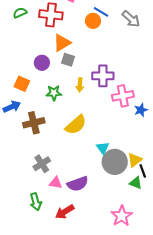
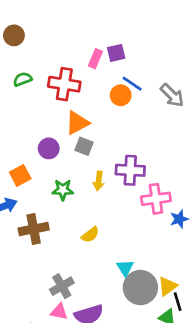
orange square: (22, 84) -> (20, 175), turned 35
yellow semicircle: (76, 125) -> (90, 235), size x0.6
gray cross: (42, 164) -> (62, 286), moved

